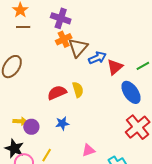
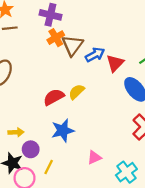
yellow semicircle: (78, 90) -> (76, 92), turned -112
blue star: (62, 123) -> (63, 130), size x1.5
purple circle: (31, 127) -> (31, 149), moved

